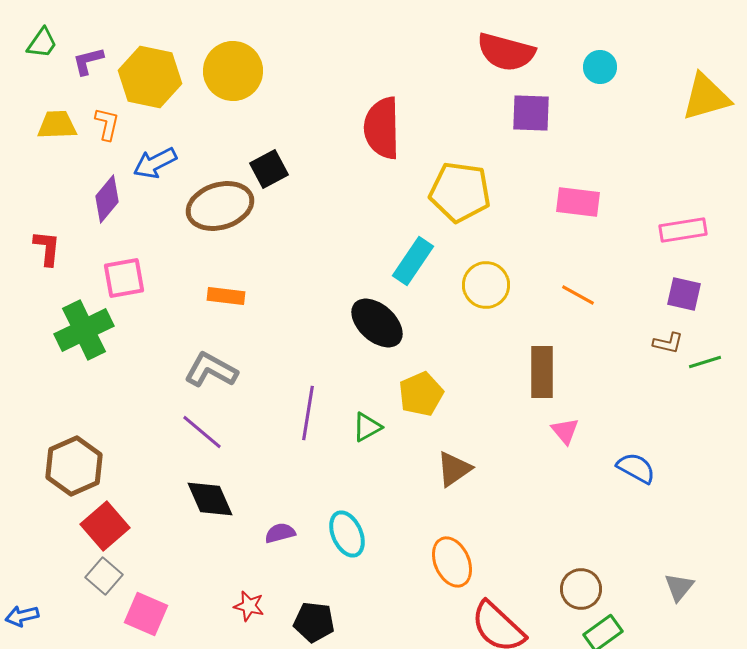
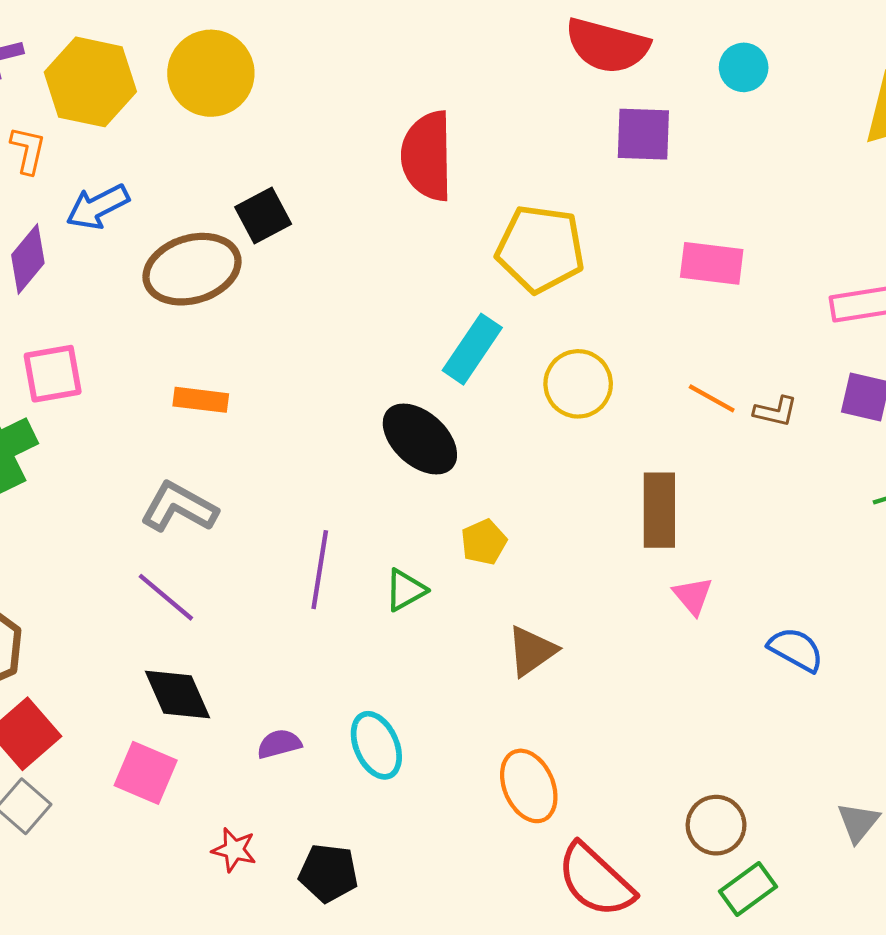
brown L-shape: (668, 343) -> (776, 411), moved
yellow pentagon: (421, 394) -> (484, 542), size x0.7
pink square: (146, 614) -> (146, 773), moved

